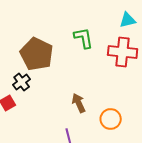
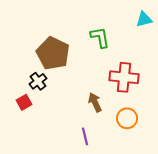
red cross: (123, 52) -> (124, 77), moved

